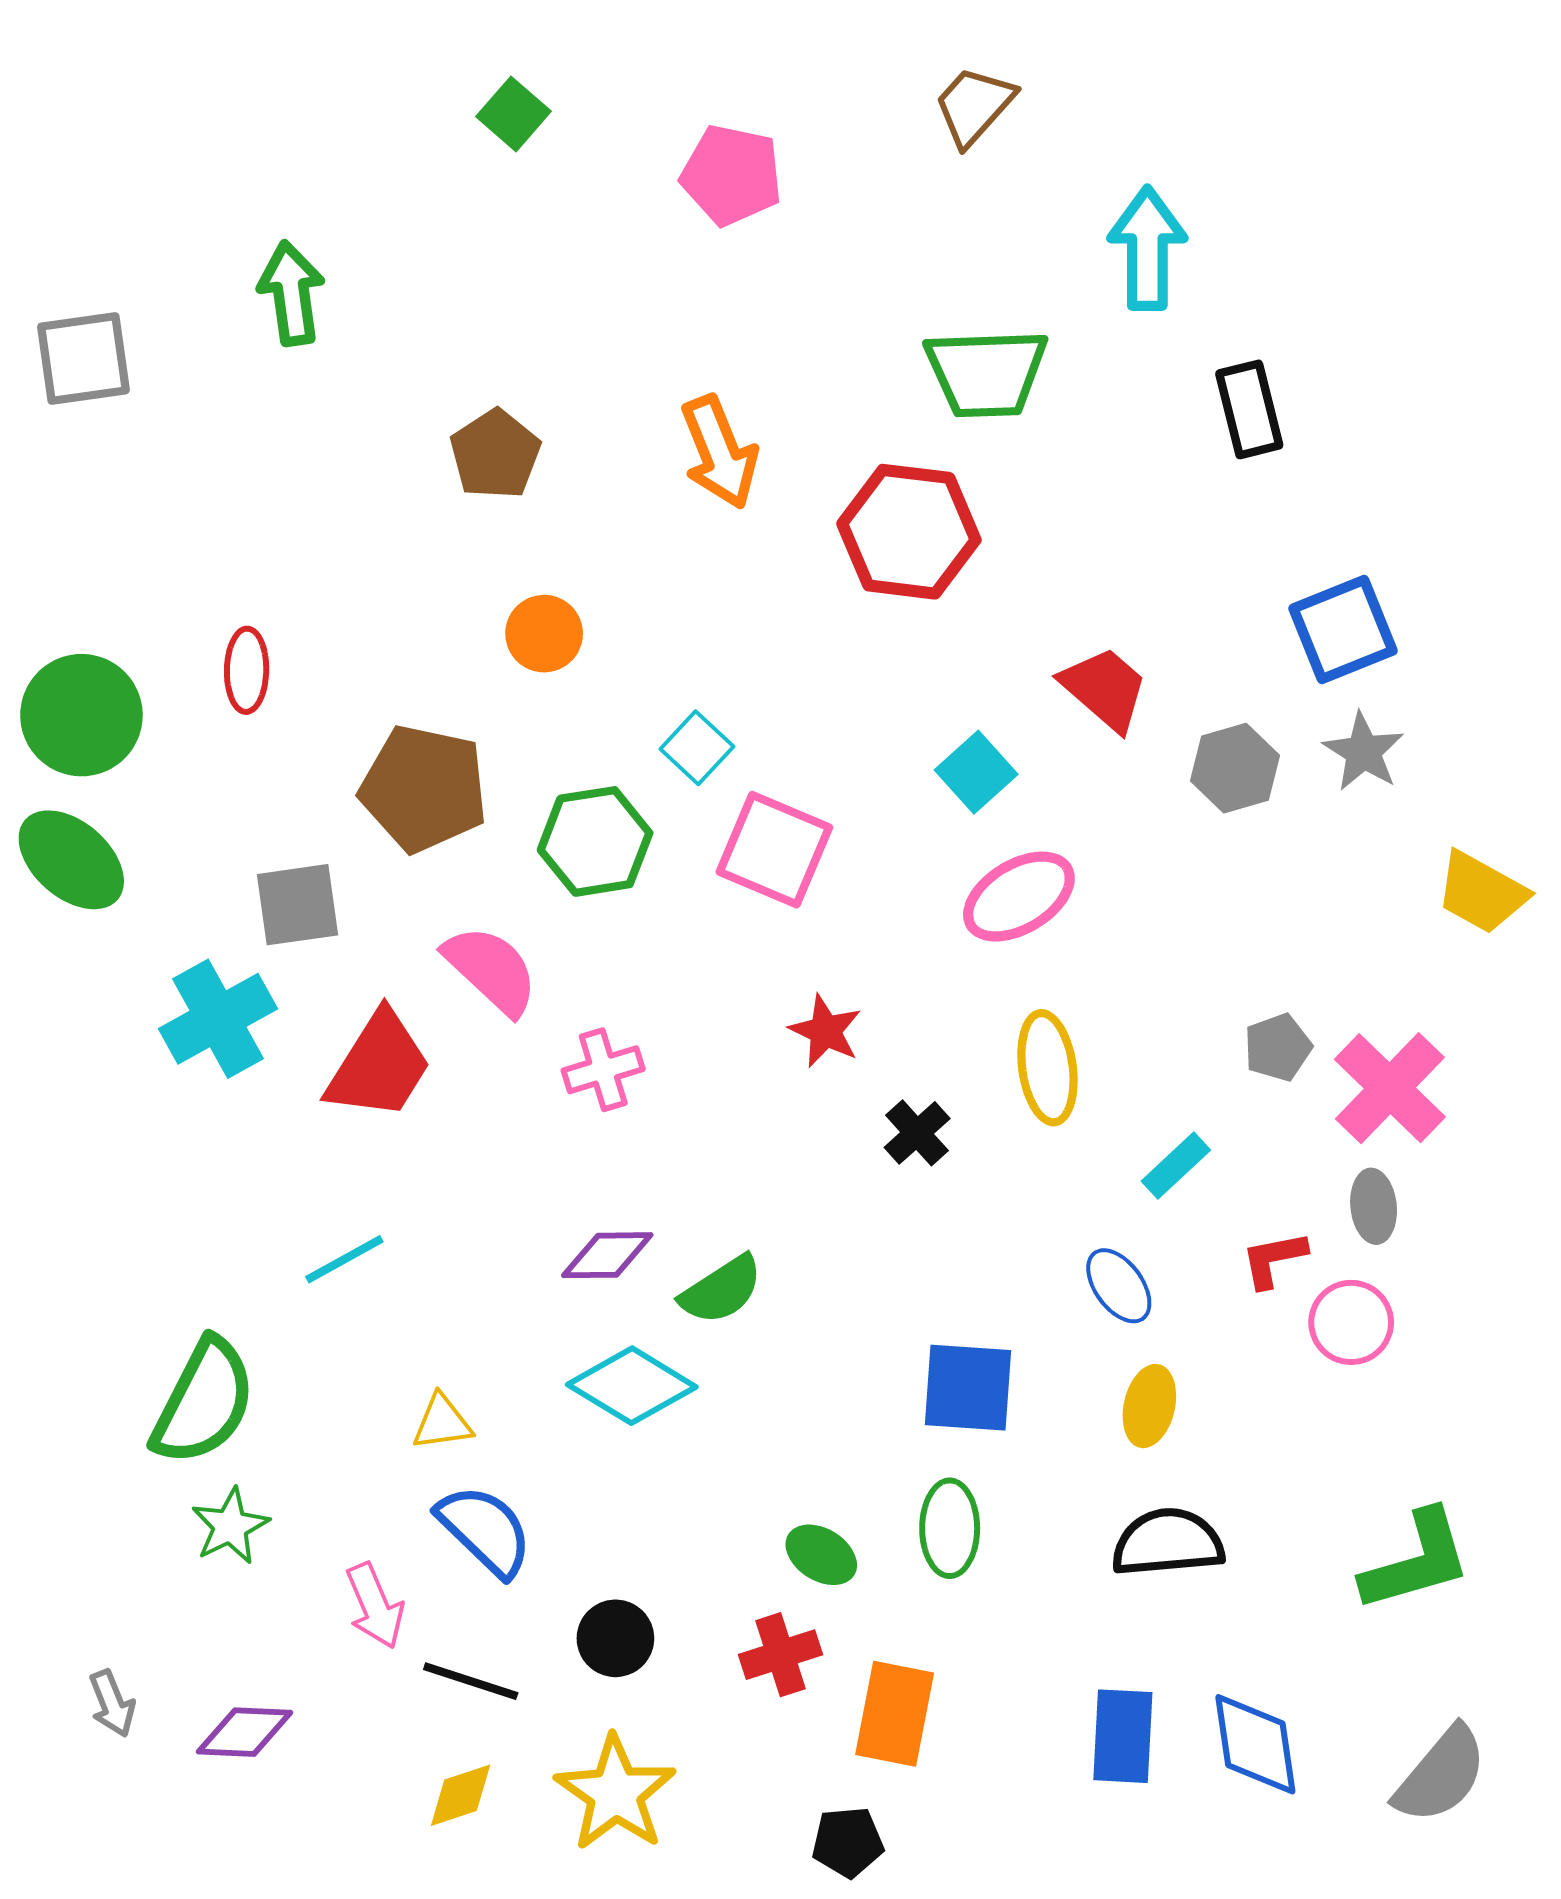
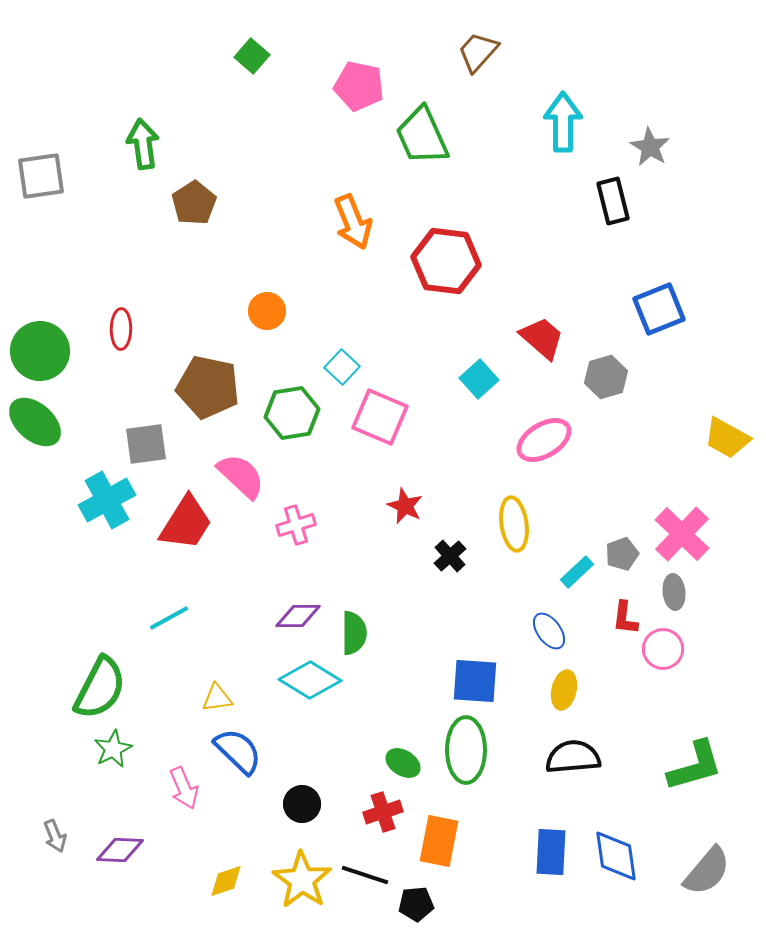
green trapezoid: (986, 373) -> (422, 136), moved, turned 68
brown pentagon: (495, 454) -> (194, 203), moved
gray star: (1363, 752) -> (650, 147), moved
pink ellipse: (1019, 897) -> (544, 440), moved
gray pentagon: (1278, 1047) -> (622, 554), moved
red L-shape: (1274, 1259) -> (625, 618), turned -72
green semicircle: (721, 1290) -> (354, 633), turned -57
green ellipse: (950, 1528) -> (466, 750), size x1.4
black line: (471, 1681) -> (365, 875), moved

